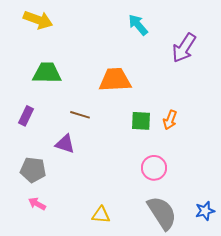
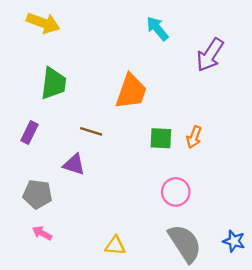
green trapezoid: (47, 73) -> (53, 83), turned 96
orange trapezoid: (115, 80) -> (131, 91), turned 112
blue star: (205, 211) -> (234, 241), turned 30

